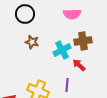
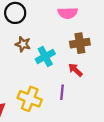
cyan cross: (62, 50) -> (45, 56), moved

